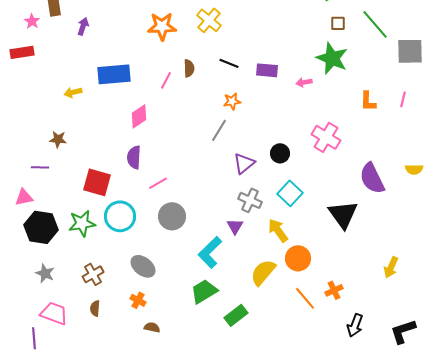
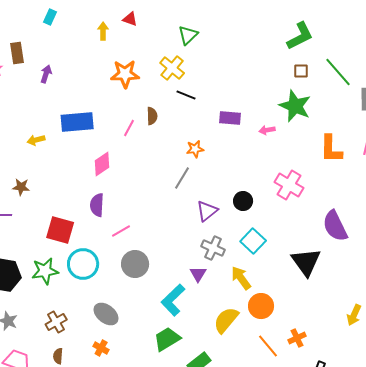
black line: (229, 63) -> (186, 95), moved
orange L-shape: (368, 101) -> (331, 149), size x1.4

